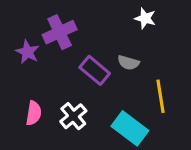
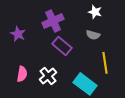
purple cross: (60, 32) -> (53, 21), moved
gray semicircle: (128, 63) -> (93, 35), moved

